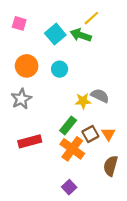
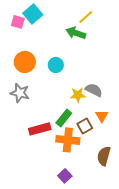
cyan square: (55, 34) -> (33, 14), moved
gray star: (21, 99) -> (20, 93), turned -30
orange triangle: (108, 134) -> (102, 116), moved
red rectangle: (30, 141) -> (40, 129), moved
orange cross: (72, 149) -> (68, 140), turned -30

